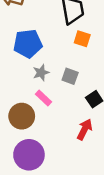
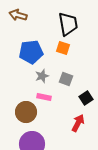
orange square: (82, 39) -> (63, 48), moved
pink rectangle: (43, 98) -> (44, 97), turned -32

